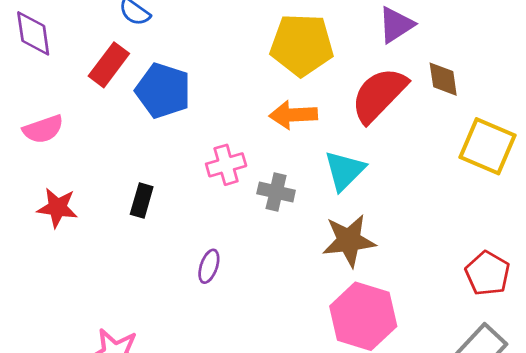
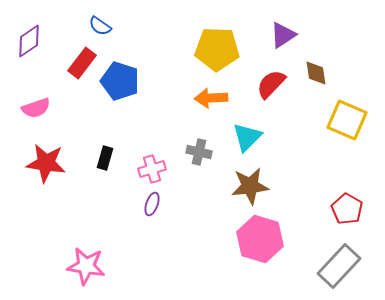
purple diamond: (33, 33) -> (29, 41), turned 64
red semicircle: (379, 95) -> (271, 84), size x0.7
pink cross: (226, 165) -> (152, 169), moved
red star: (57, 208) -> (46, 163), size x1.4

